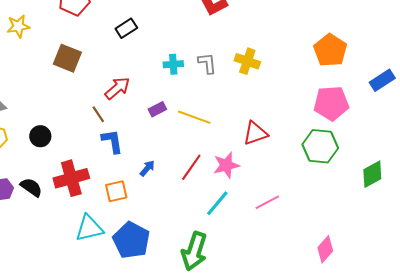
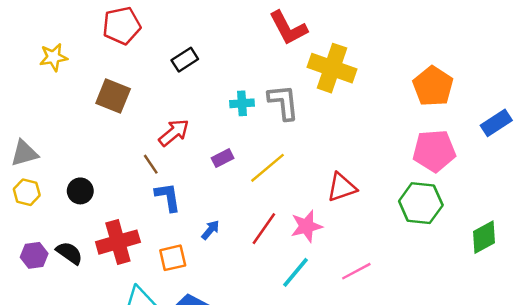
yellow cross: (247, 61) -> (332, 68), moved, size x1.5
gray L-shape: (207, 63) -> (283, 102), size x1.4
yellow line: (194, 117) -> (268, 168), turned -60

